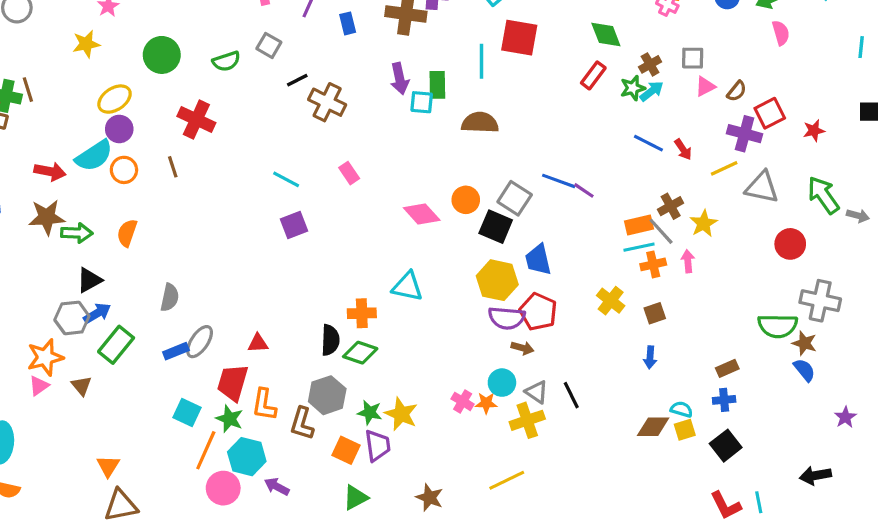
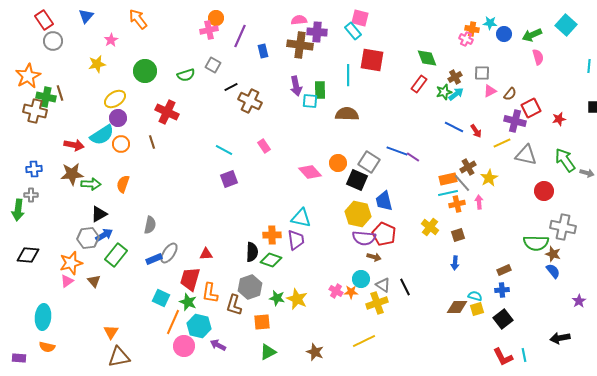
purple trapezoid: (378, 446) -> (296, 240), moved
orange square: (346, 450) -> (262, 322), turned -30

